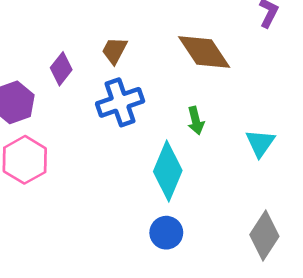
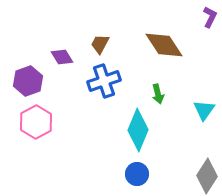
purple diamond: (61, 69) -> (62, 57), turned -70

